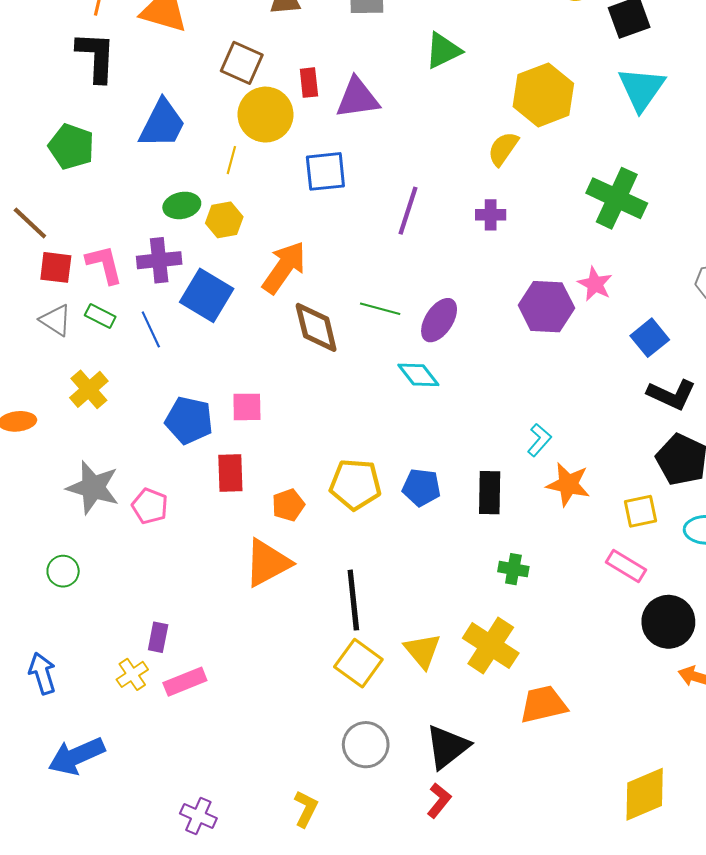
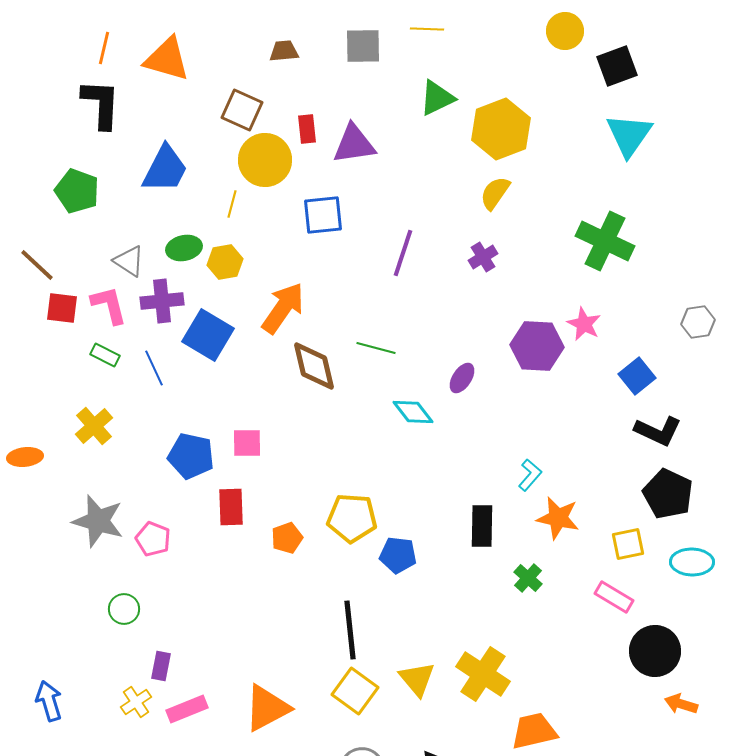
yellow hexagon: (543, 95) -> (501, 129), moved
purple cross: (491, 215) -> (483, 257), turned -32
gray triangle: (56, 320) -> (129, 261), moved
purple ellipse: (439, 320) -> (462, 378), moved, size x0.7
blue pentagon: (421, 487) -> (398, 555), moved
orange triangle: (268, 563) -> (267, 708), moved
green cross: (513, 569) -> (528, 578), moved, turned 32
green circle: (63, 571) -> (124, 609), moved

